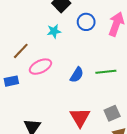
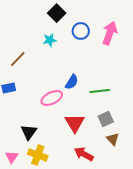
pink ellipse: (40, 67) -> (52, 98), moved
green line: (106, 72) -> (100, 91), moved

